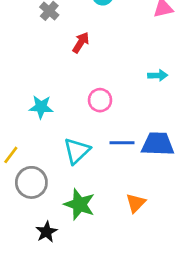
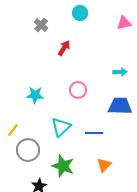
blue line: (122, 143) -> (94, 133), moved
blue trapezoid: (158, 144) -> (120, 106), moved

